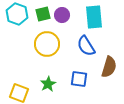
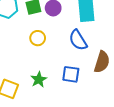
yellow circle: (47, 44) -> (38, 38), size x0.6

